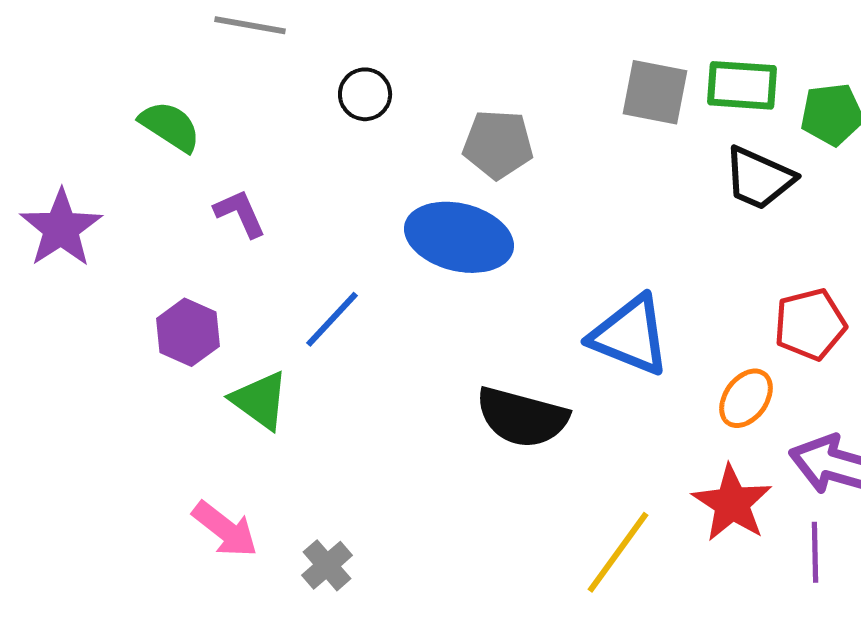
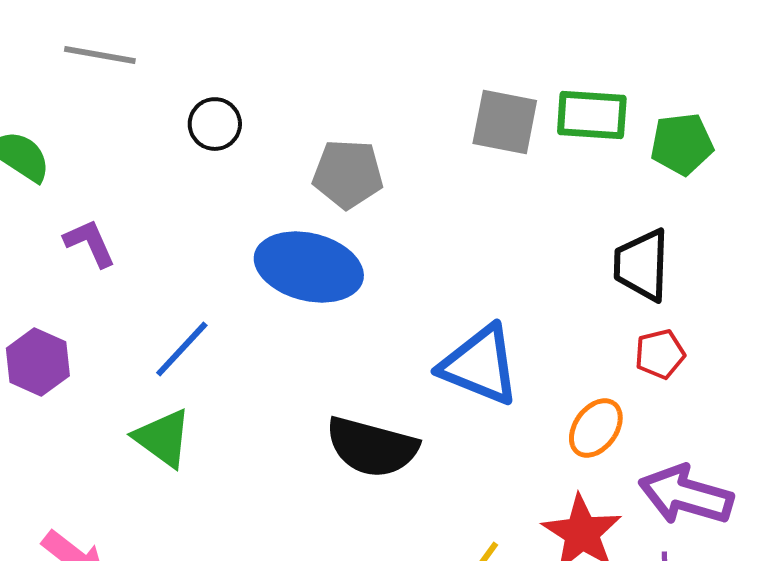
black trapezoid: (759, 178) -> (642, 265), moved, turned 68
red pentagon: (810, 324) -> (660, 354), size x0.7
green triangle: (260, 400) -> (163, 438), moved

